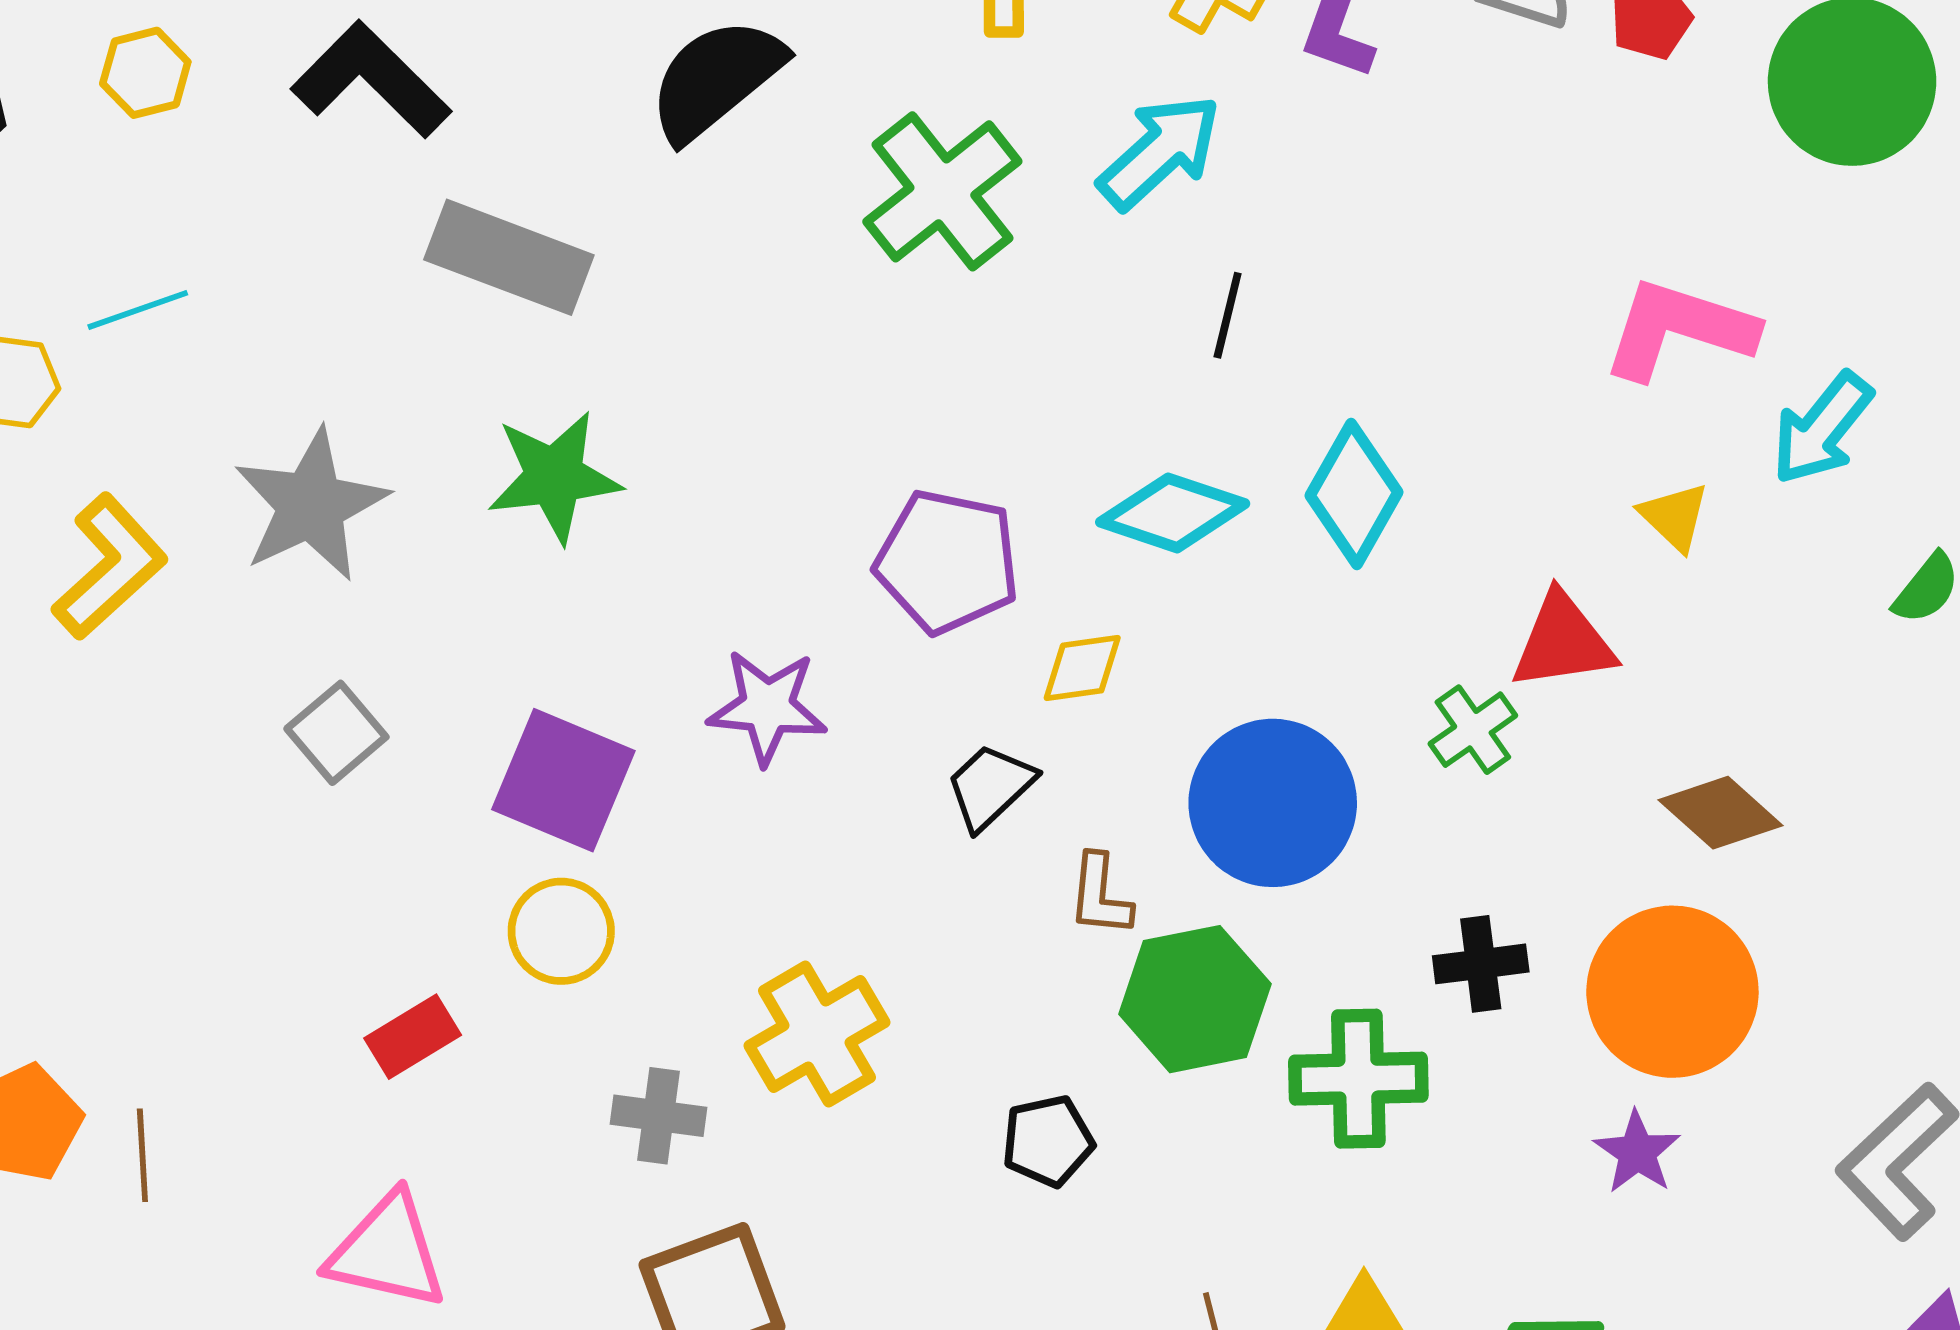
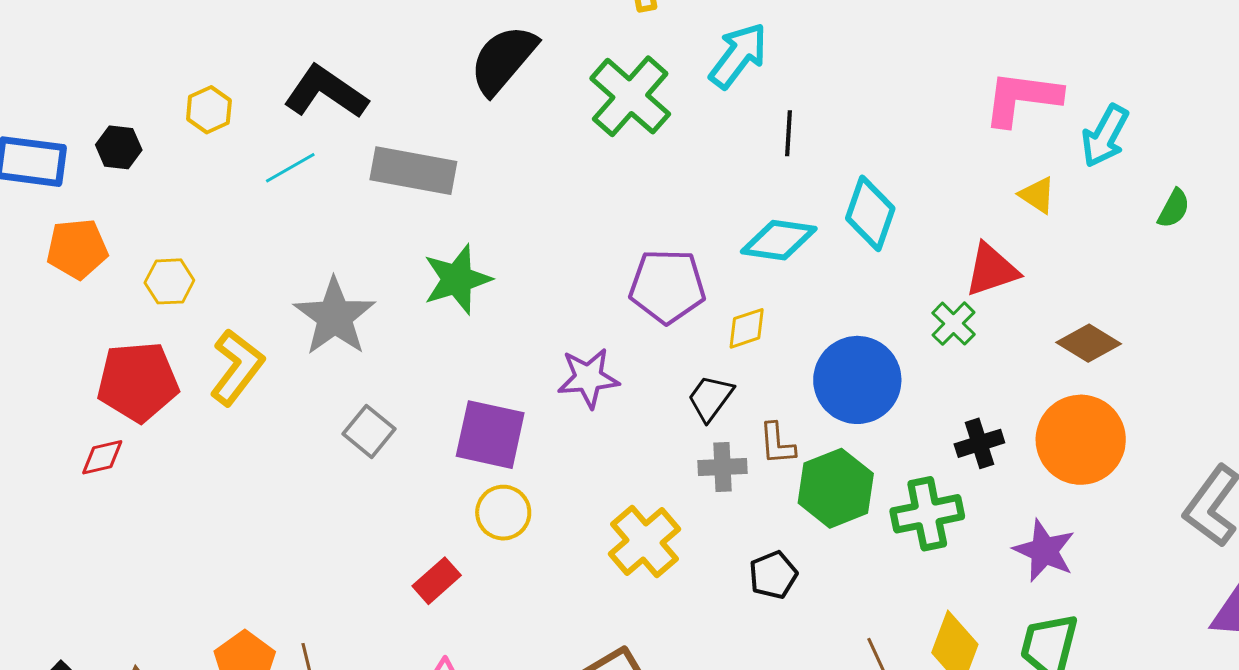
cyan line: (138, 310) -> (290, 168), moved
gray cross: (658, 1116) -> (722, 467), moved
purple star: (1637, 1152) -> (1044, 551), moved, size x1.4

